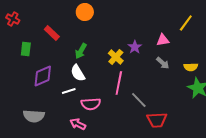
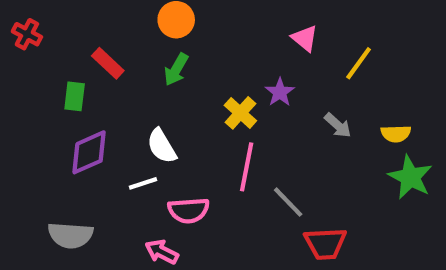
yellow line: (186, 23) -> (359, 63), moved
pink triangle: (163, 40) -> (305, 38), moved, turned 48
green rectangle: (26, 49) -> (75, 96), moved
green arrow: (81, 51) -> (176, 69), moved

